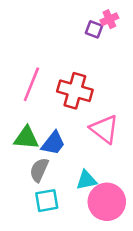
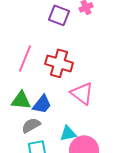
purple square: (94, 29) -> (59, 15), moved, size x1.5
gray semicircle: (39, 170) -> (31, 125), turned 36

